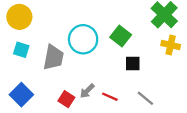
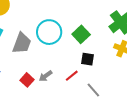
red line: (110, 97) -> (72, 76), moved, turned -72

